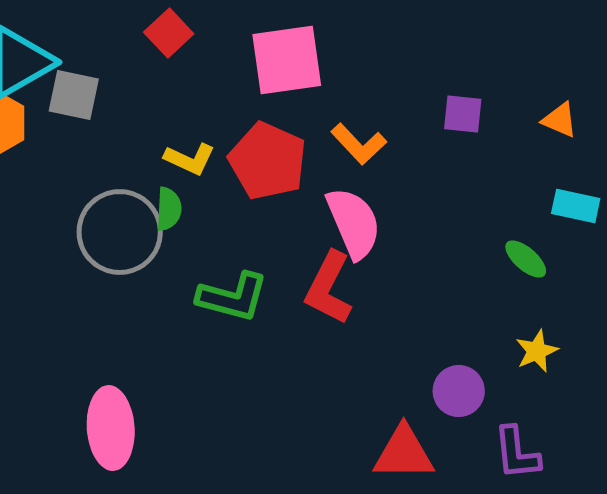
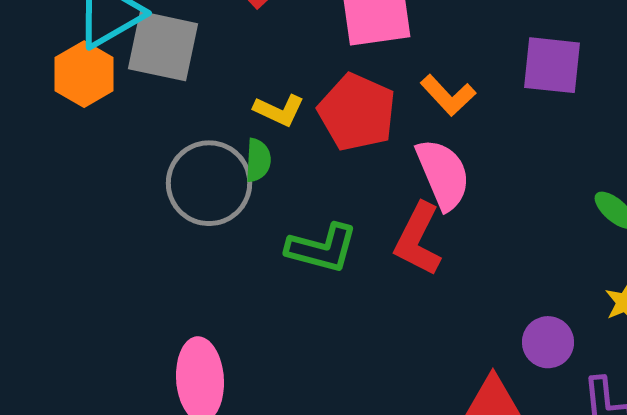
gray square: (74, 95) -> (163, 46), size x1.4
purple square: (463, 114) -> (552, 65), size x1.5

